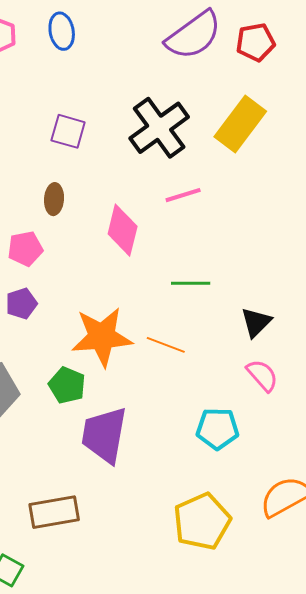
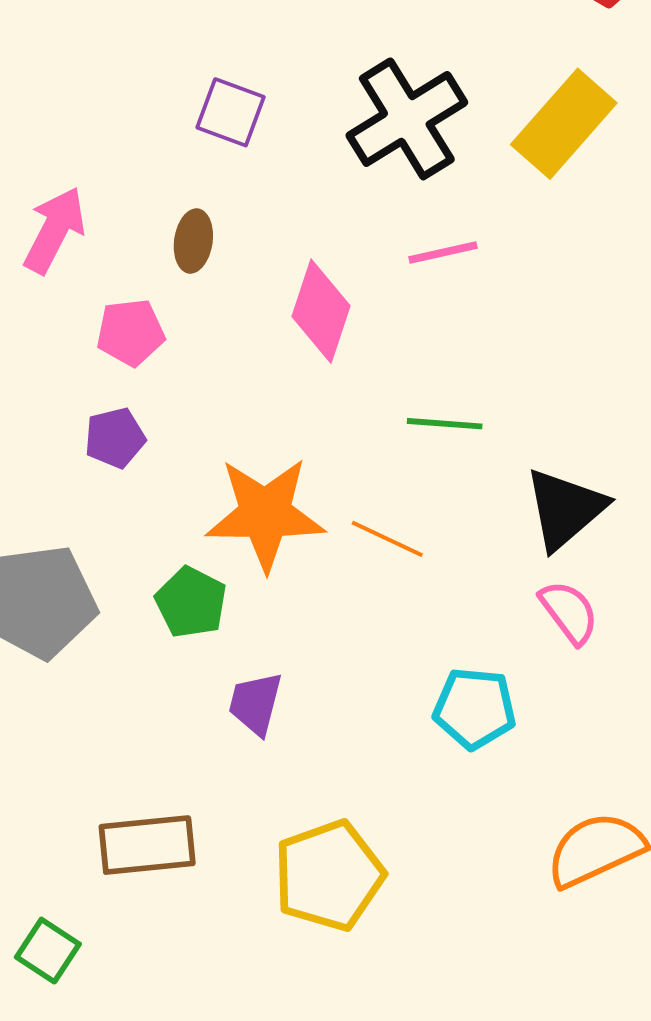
black triangle: (256, 322) -> (565, 509), size x1.4
purple trapezoid: (104, 435) -> (255, 704), size x0.6
yellow pentagon: (202, 521) -> (329, 876), moved

